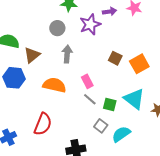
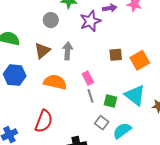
gray circle: (57, 28) -> (51, 20), moved
brown triangle: (32, 55) -> (42, 51), moved
brown square: (115, 58) -> (116, 55), turned -32
gray line: (90, 99) -> (91, 96), turned 32

